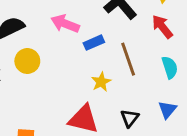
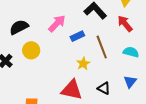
pink arrow: (65, 24) -> (57, 23), turned 114
cyan semicircle: (170, 67) -> (131, 52), turned -56
black triangle: (130, 118) -> (104, 88), turned -40

